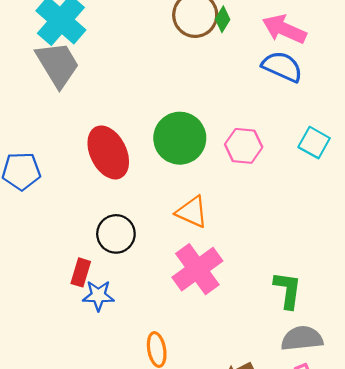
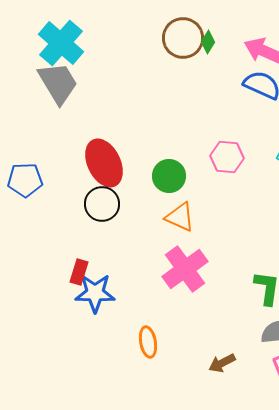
green circle: (180, 138) -> (169, 176), moved, size x0.7
black circle: (116, 234) -> (102, 204), moved
blue star: (98, 296) -> (95, 293), size x1.4

